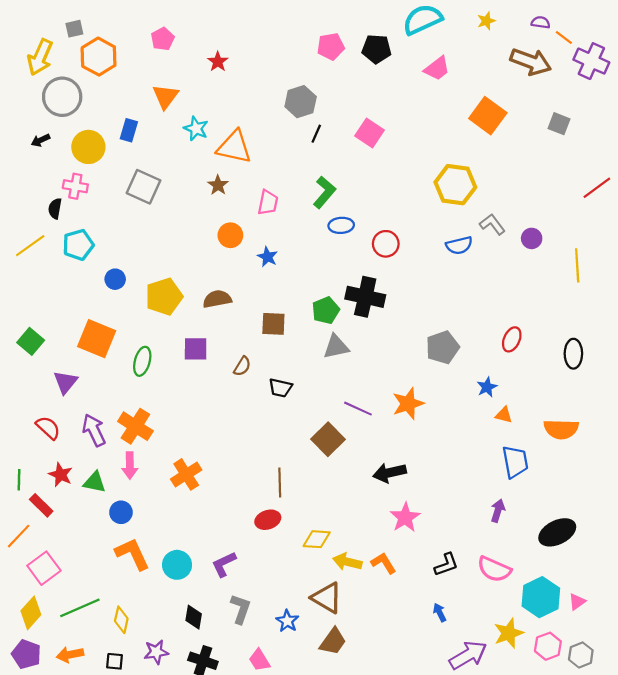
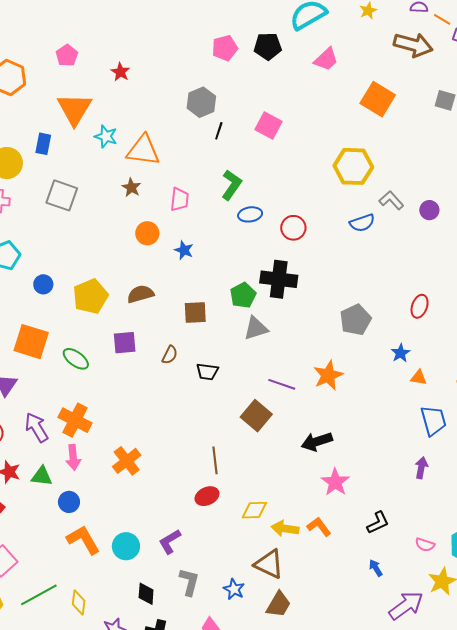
orange triangle: (165, 96) -> (74, 109), size x1.4
green ellipse: (142, 361) -> (76, 359), turned -64
pink semicircle: (494, 569) -> (425, 545), moved, size x0.6

